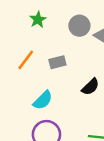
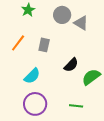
gray rectangle: (57, 62) -> (44, 45), turned -64

